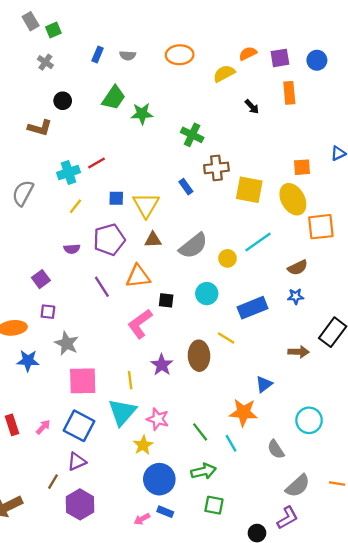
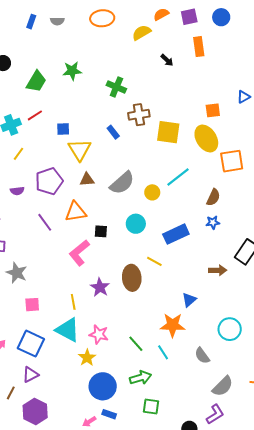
green trapezoid: (114, 98) -> (36, 81), moved
blue square: (116, 198) -> (63, 129), moved
brown semicircle: (298, 268) -> (213, 197), turned -36
pink square: (83, 381) -> (32, 305), size x0.6
cyan triangle: (122, 412) -> (68, 330), turned -40

